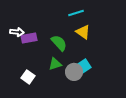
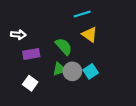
purple rectangle: (29, 38) -> (31, 54), moved
gray circle: (74, 72) -> (72, 71), moved

